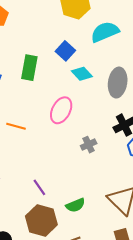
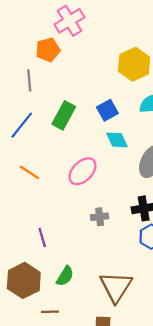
purple line: (39, 187) -> (42, 237), moved
green semicircle: (75, 205) -> (65, 276), turned -54

